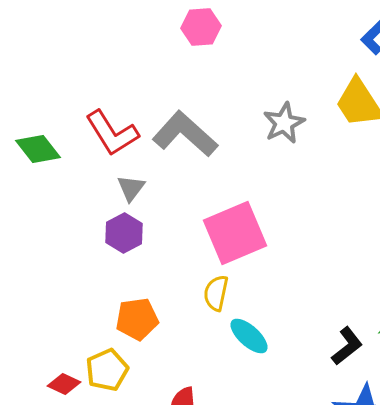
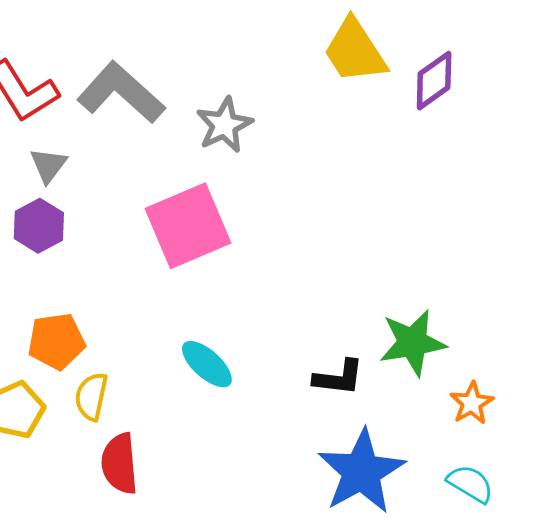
gray star: (284, 123) -> (224, 125), moved
yellow semicircle: (216, 293) -> (91, 396), moved
black L-shape: (347, 346) -> (339, 378), turned 45

